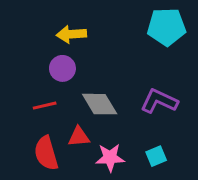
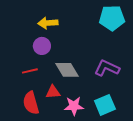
cyan square: (156, 156) -> (105, 105), size x1.5

